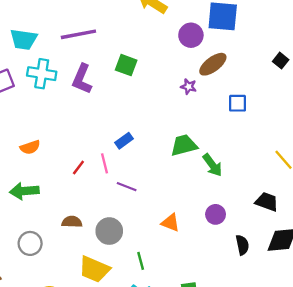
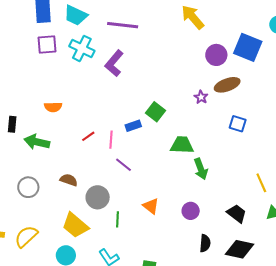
green square: (126, 65) -> (155, 112), moved
green line: (141, 261) -> (118, 219), moved

